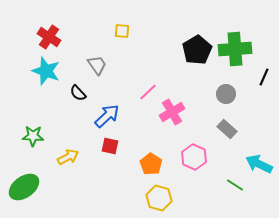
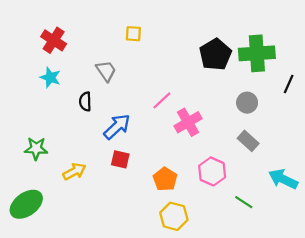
cyan star: (46, 71) -> (50, 77), size x0.7
black semicircle: (78, 93) -> (85, 102), turned 42
green line: (235, 185) -> (244, 202), moved

